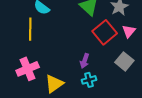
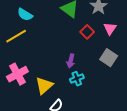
yellow line: (30, 29) -> (16, 36), turned 65
red square: (105, 32) -> (87, 32), size x0.6

